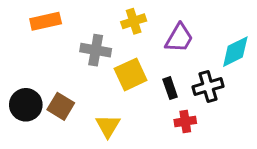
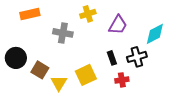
yellow square: (131, 74) -> (86, 75), moved
black circle: (26, 105) -> (16, 58), moved
yellow triangle: (108, 126) -> (59, 83), moved

